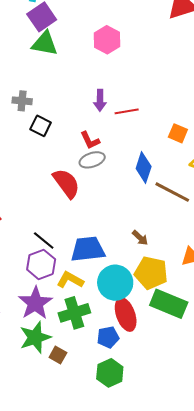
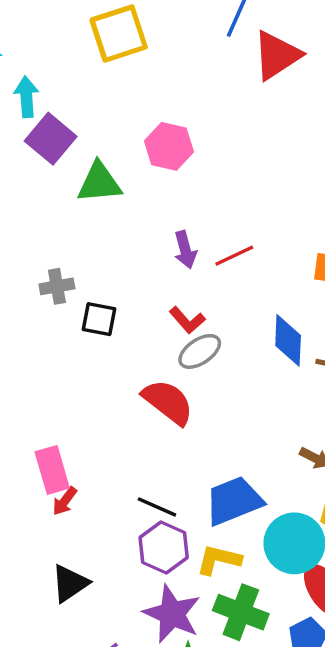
green triangle: (45, 44) -> (99, 183), moved
green cross: (74, 313) -> (241, 612), turned -36

